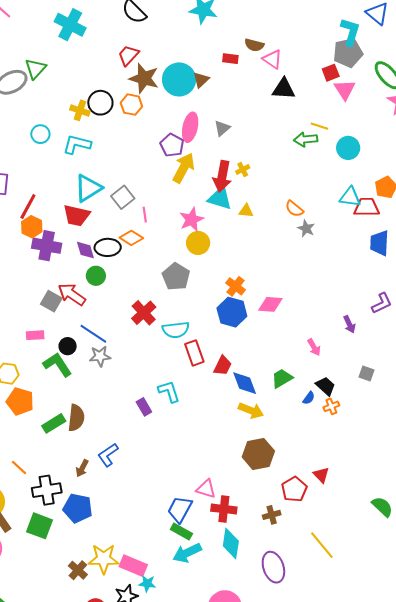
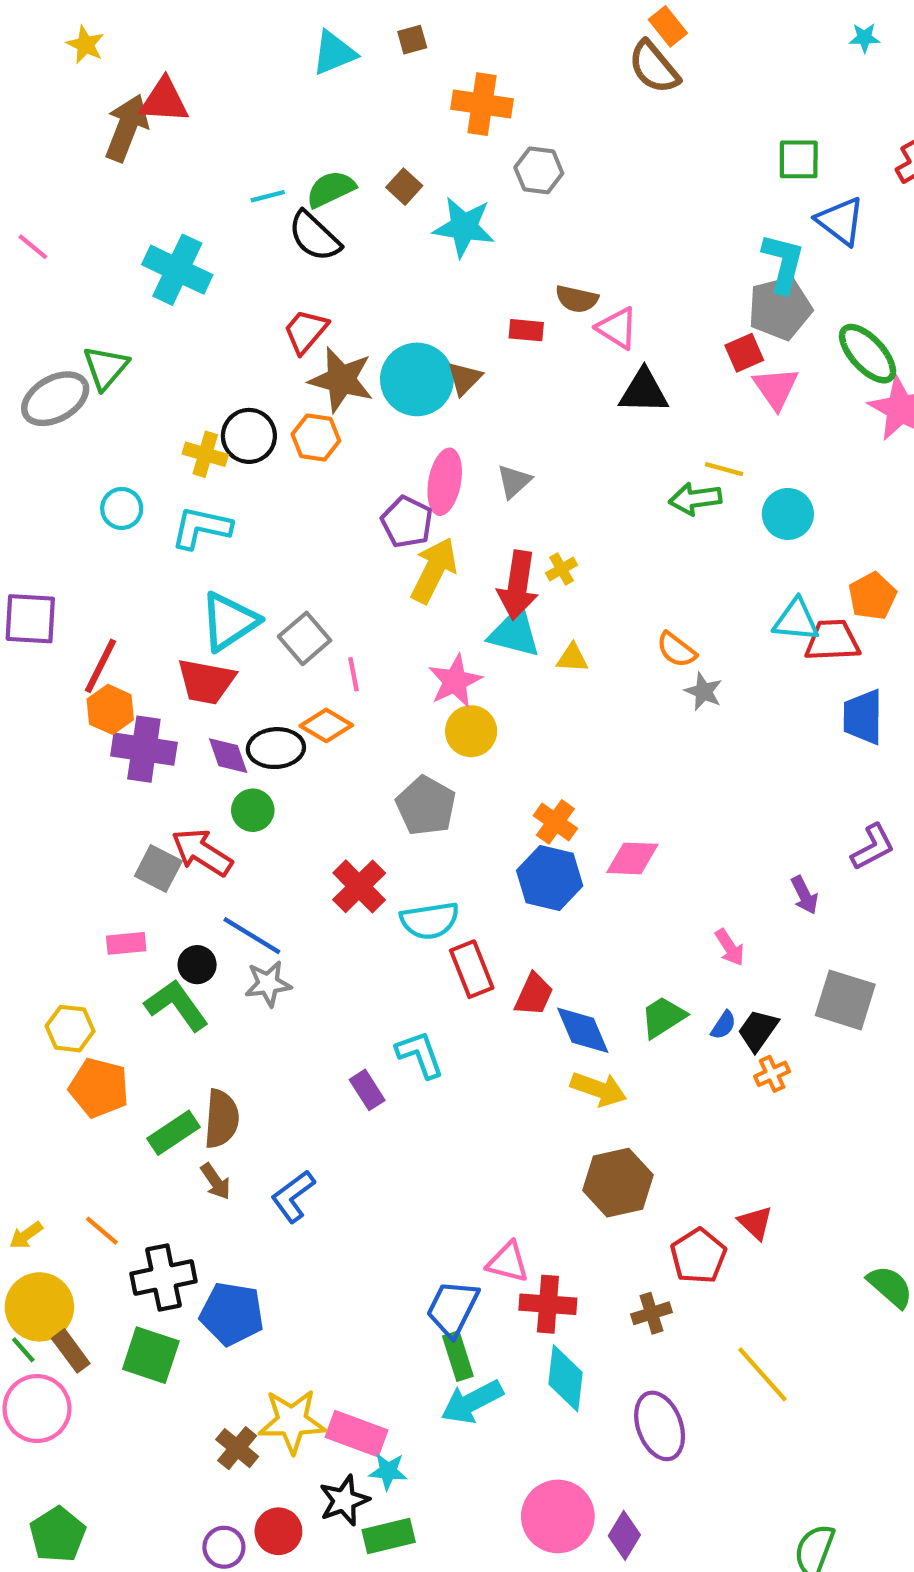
gray square: (366, 373) -> (845, 1000), size x1.8
black trapezoid: (326, 386) -> (758, 1030), turned -95
blue semicircle: (309, 398) -> (723, 1025), moved
brown arrow: (82, 468) -> (216, 1181), moved, turned -60
green rectangle: (181, 531) -> (458, 1356), turned 45

